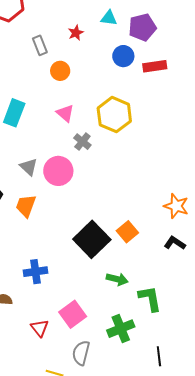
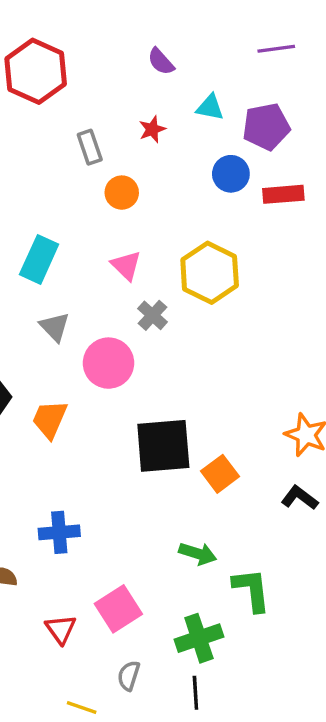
gray triangle: (29, 167) -> (55, 327), moved
black square: (92, 239) -> (163, 446), moved, turned 36
gray semicircle: (81, 353) -> (129, 676), size x0.7
black line: (159, 356) -> (195, 693), moved

